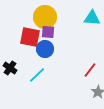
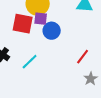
blue circle: (45, 49) -> (52, 31), moved

